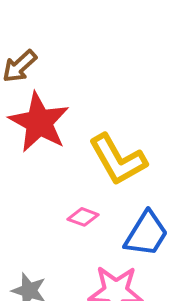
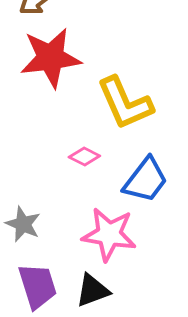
red star: (39, 122) -> (51, 58), turned 30

